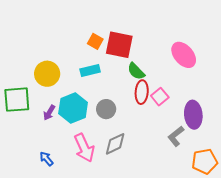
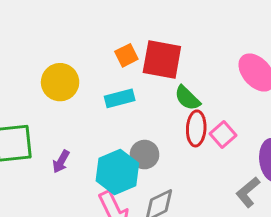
orange square: (95, 41) -> (126, 55), turned 35
yellow circle: (47, 74) -> (60, 82), moved
cyan hexagon: (73, 108) -> (117, 172), moved

